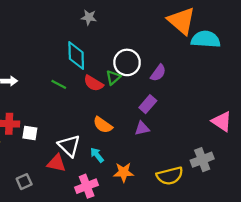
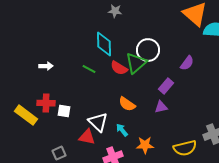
purple semicircle: (158, 73) -> (187, 63), moved
green triangle: (113, 77) -> (136, 63), size x1.6

